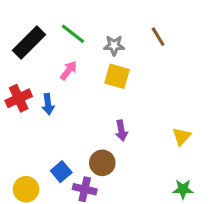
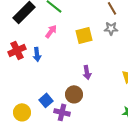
gray star: (114, 45) -> (111, 28), moved
yellow square: (117, 76) -> (84, 35), turned -30

